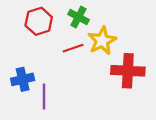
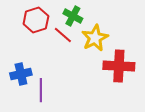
red line: (73, 48) -> (63, 35), moved, turned 60

